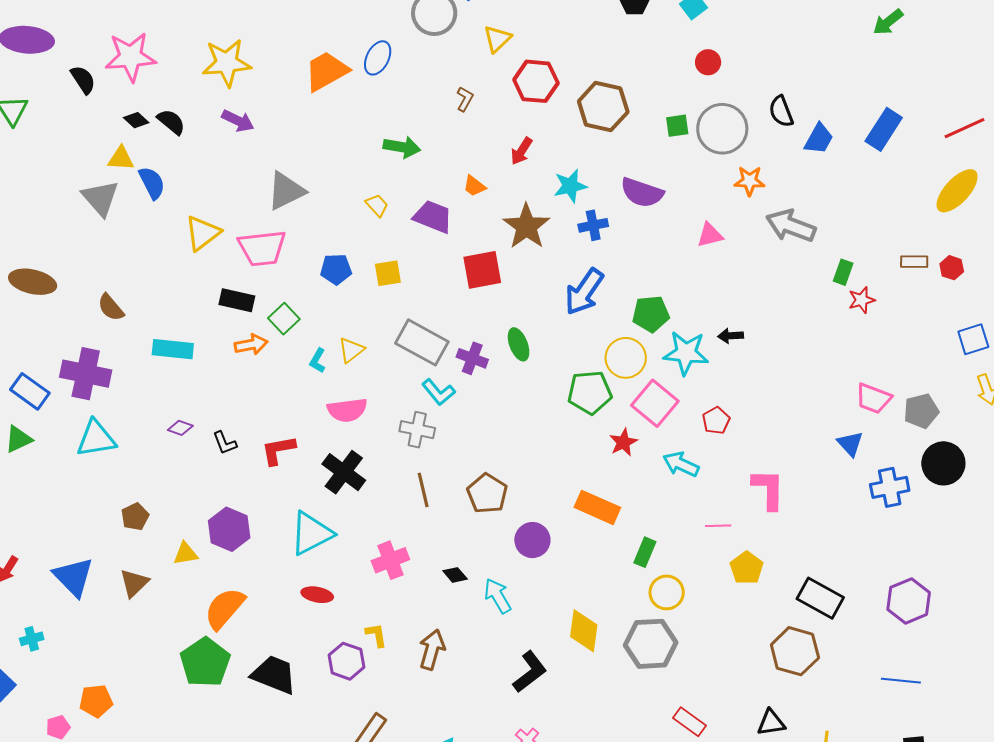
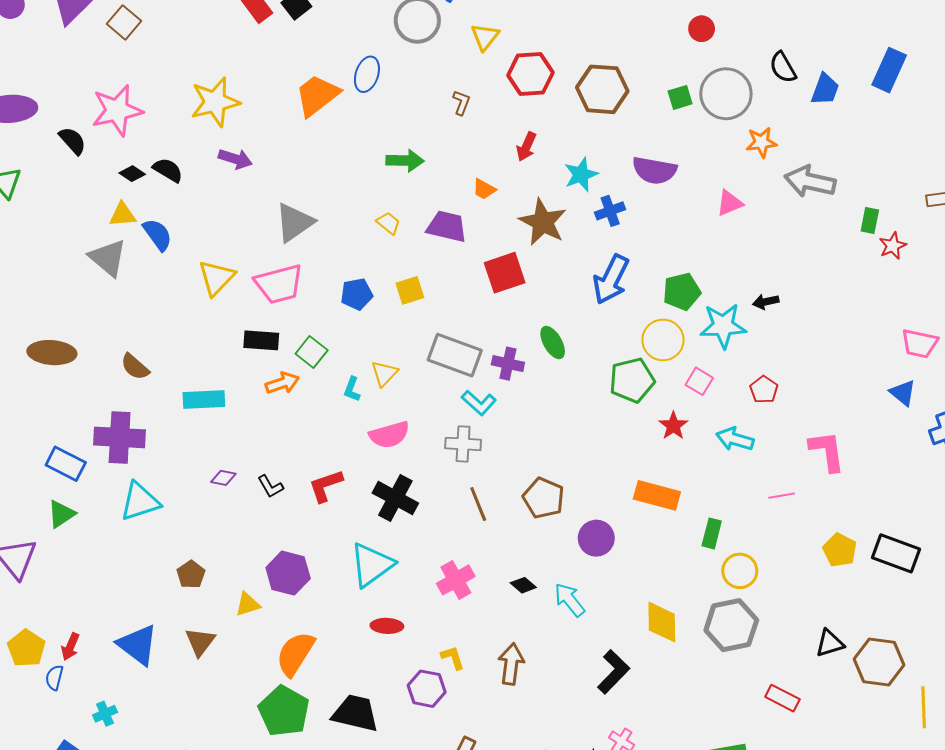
pink square: (655, 403) -> (699, 381), size x0.6
yellow pentagon: (747, 568) -> (840, 550), moved
brown hexagon: (795, 651) -> (879, 662), moved
black triangle: (771, 723) -> (830, 643), moved

